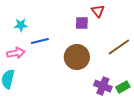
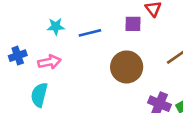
blue line: (40, 41) -> (90, 33), moved

